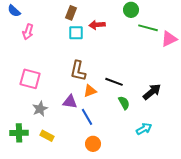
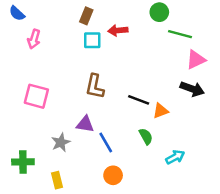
pink triangle: (169, 39) -> (196, 60), moved
orange triangle: (90, 91) -> (161, 111), moved
black arrow: (152, 92) -> (192, 89), moved, turned 60
green semicircle: (124, 103) -> (146, 136), moved
gray star: (40, 109) -> (61, 142), moved
yellow rectangle: (47, 136) -> (57, 180), moved, turned 48

